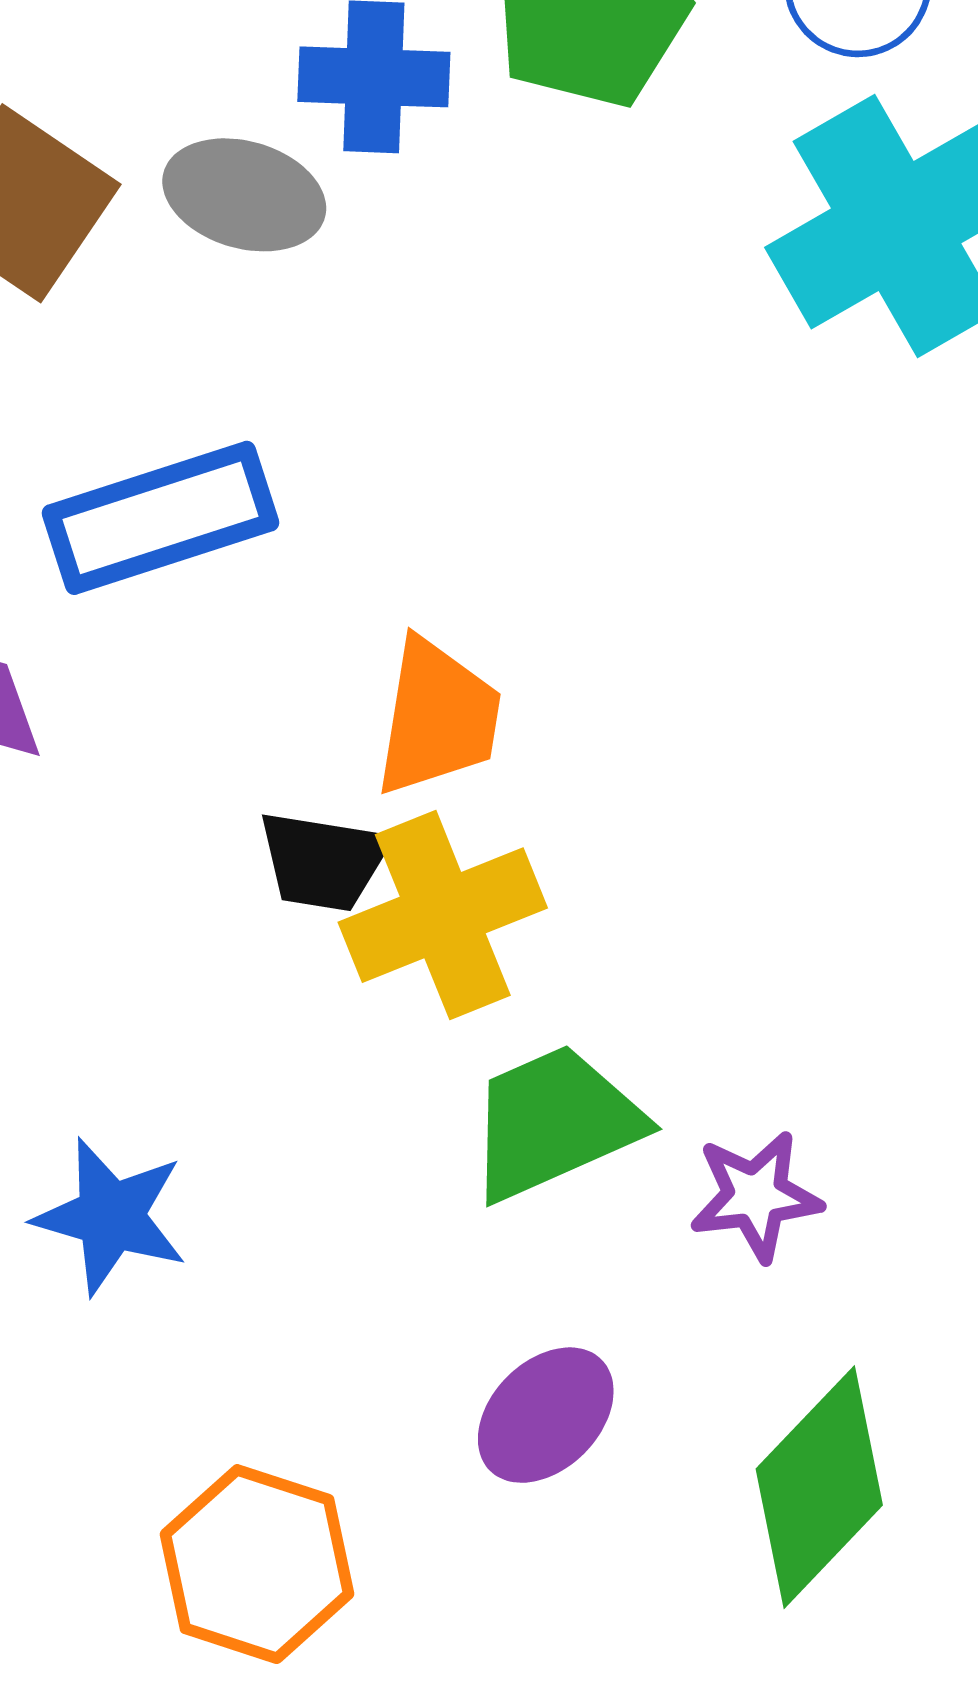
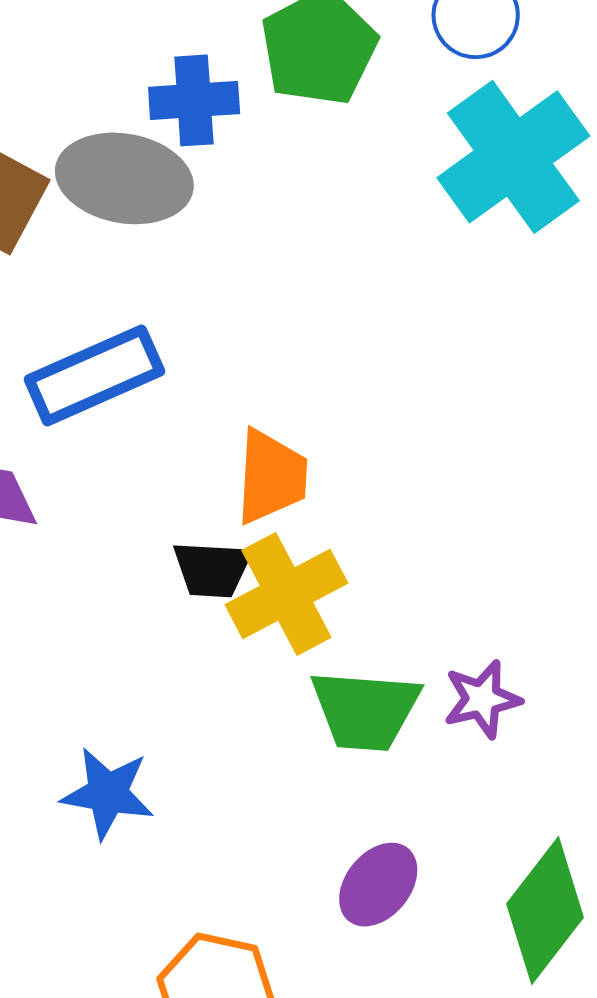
gray ellipse: (244, 195) -> (124, 178), size x1.4
green trapezoid: (554, 1122) -> (365, 710), turned -146
purple star: (756, 1196) -> (482, 699), moved

